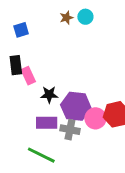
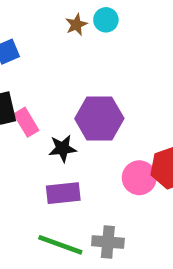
purple hexagon: (76, 106) -> (99, 119), moved
gray cross: (70, 130) -> (108, 242), moved

